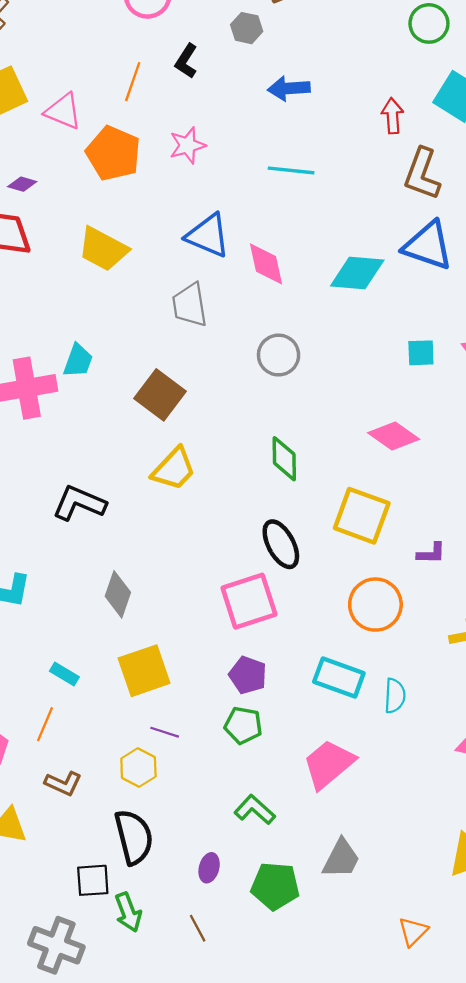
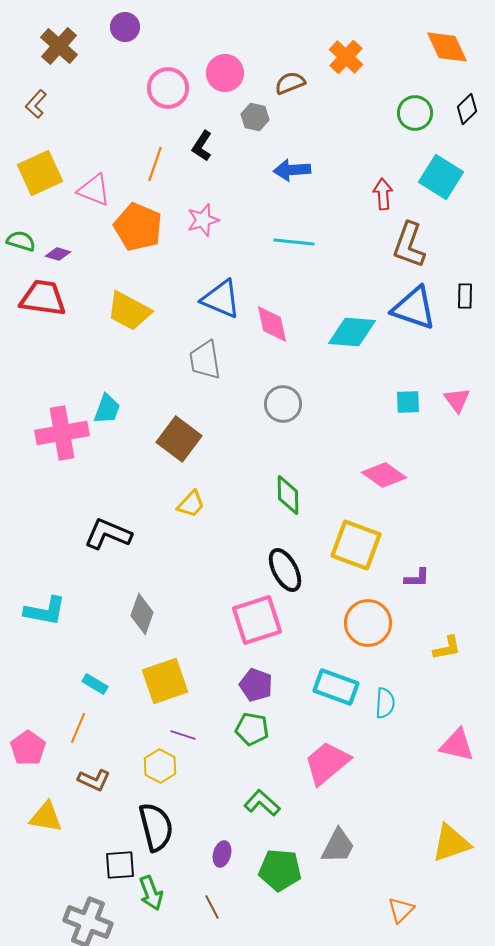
yellow trapezoid: (174, 469) -> (191, 504), size x0.7

